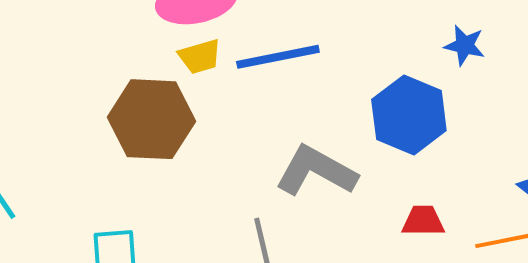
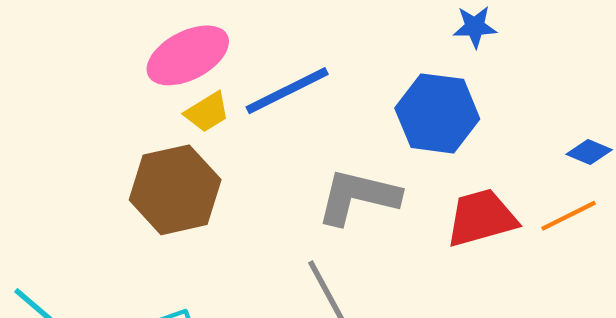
red trapezoid: (423, 221) -> (481, 218), size x1.6

